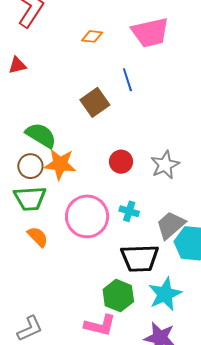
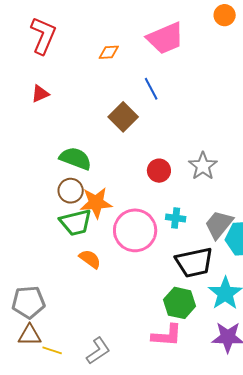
orange star: (60, 164) -> (96, 203), moved

